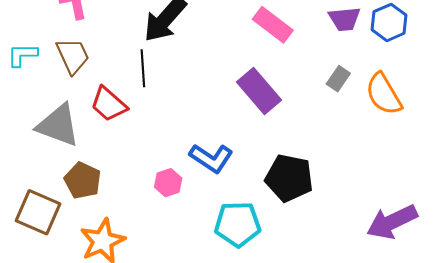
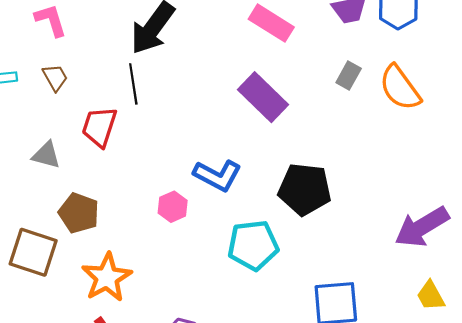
brown trapezoid: (73, 56) -> (55, 78), size x0.7
red trapezoid: (109, 104) -> (99, 127), turned 72
gray triangle: (58, 125) -> (46, 155), size x0.6

